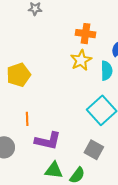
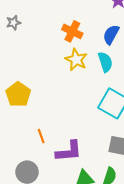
orange cross: (86, 34) -> (72, 31), turned 36

